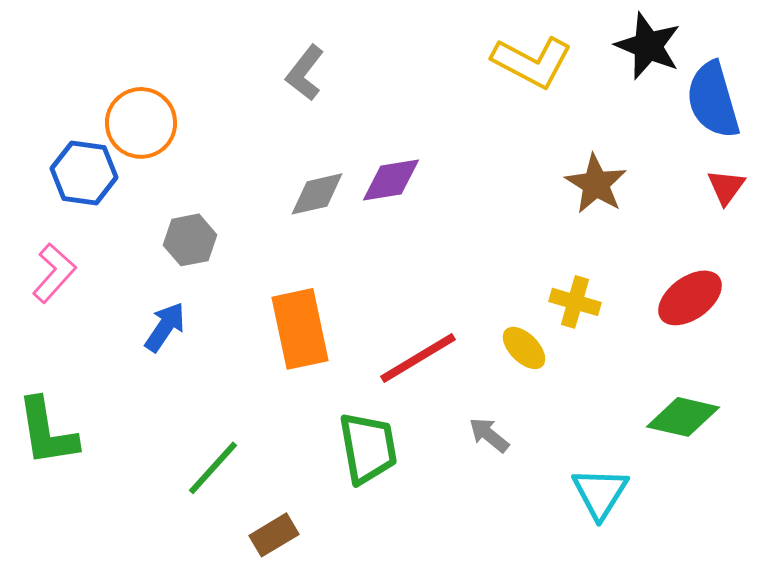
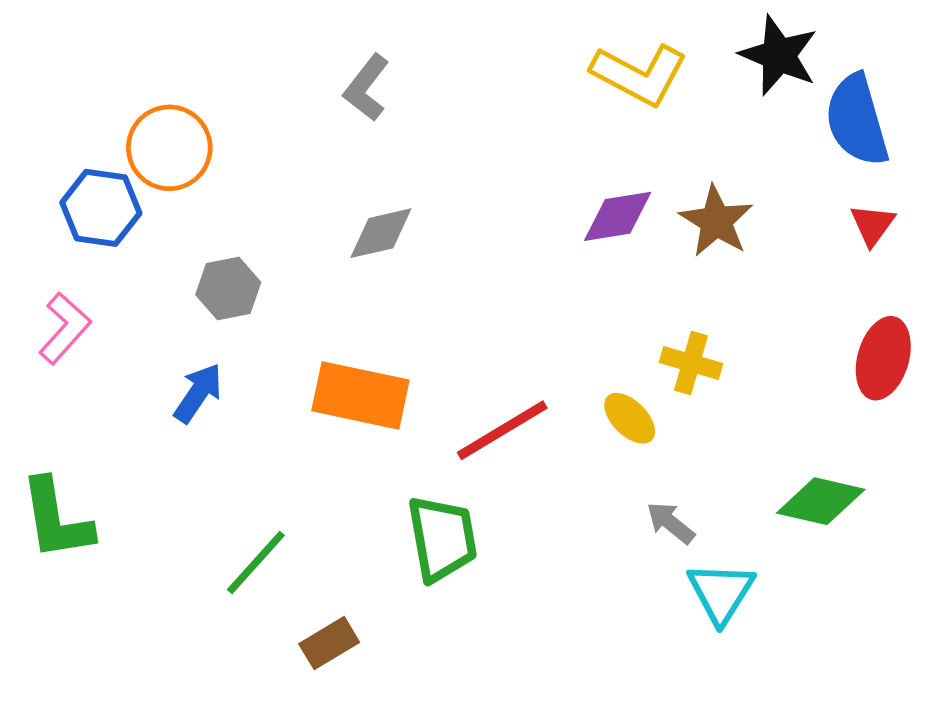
purple diamond: (391, 180) -> (618, 216), moved
red ellipse: (690, 298) -> (883, 358), moved, turned -38
orange rectangle: (300, 329) -> (360, 395), turned -66
gray arrow: (489, 435) -> (671, 523), moved

